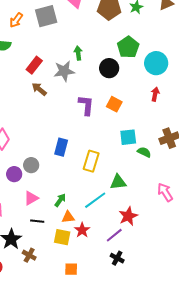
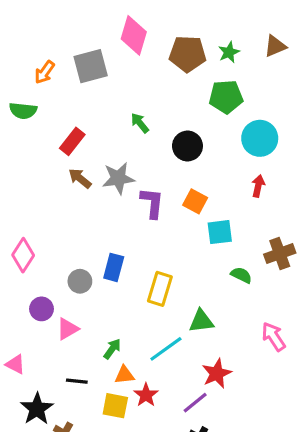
green pentagon: (128, 47) -> (226, 97), moved, turned 30
green arrow: (78, 53) -> (140, 123), turned -32
gray star: (64, 71) -> (118, 178), moved
cyan square: (128, 137) -> (220, 232), moved
gray circle: (31, 165) -> (80, 281), moved
pink triangle: (31, 198) -> (68, 329), moved

